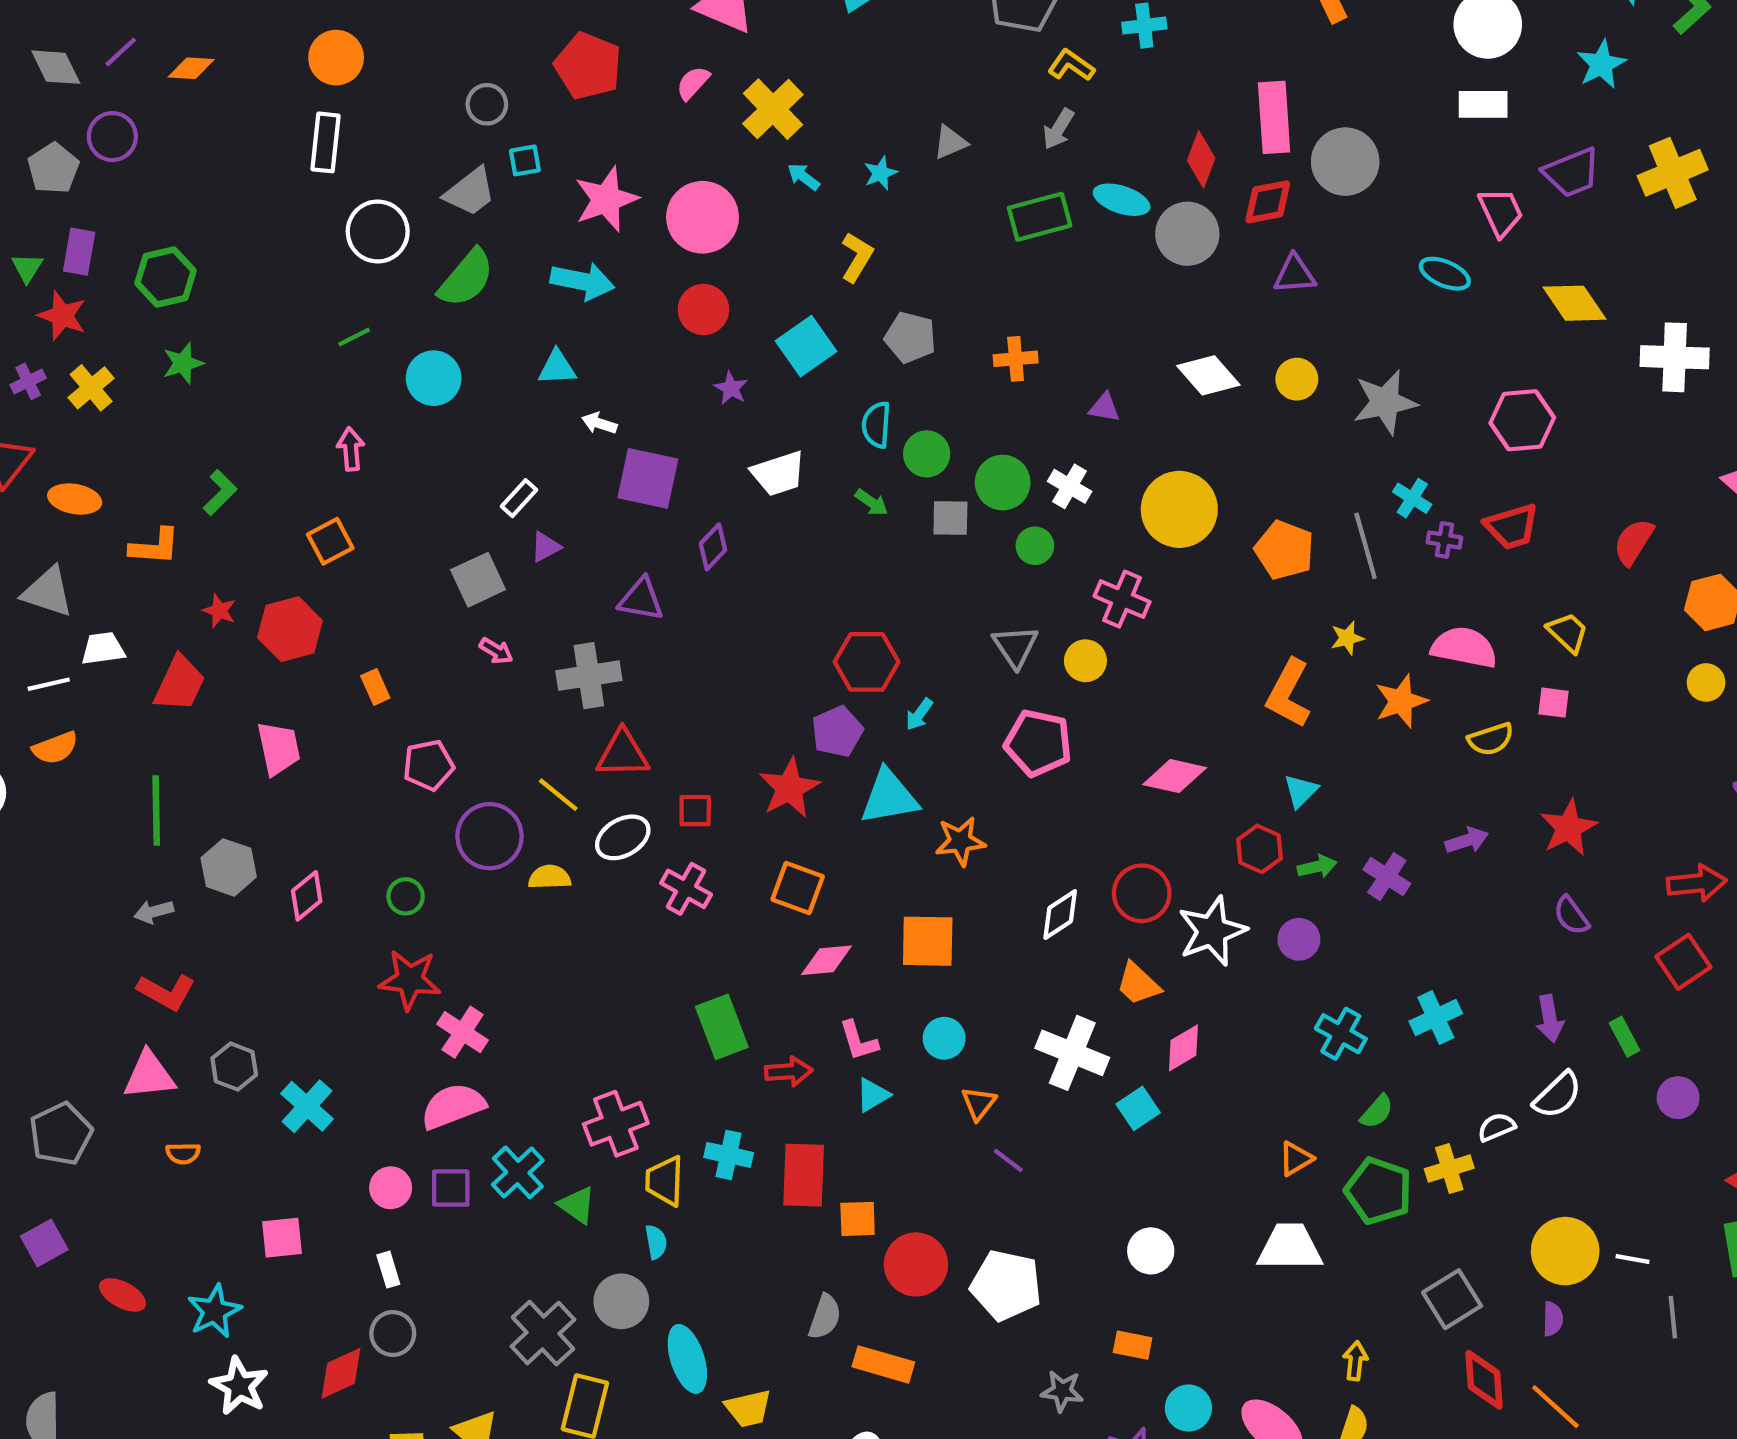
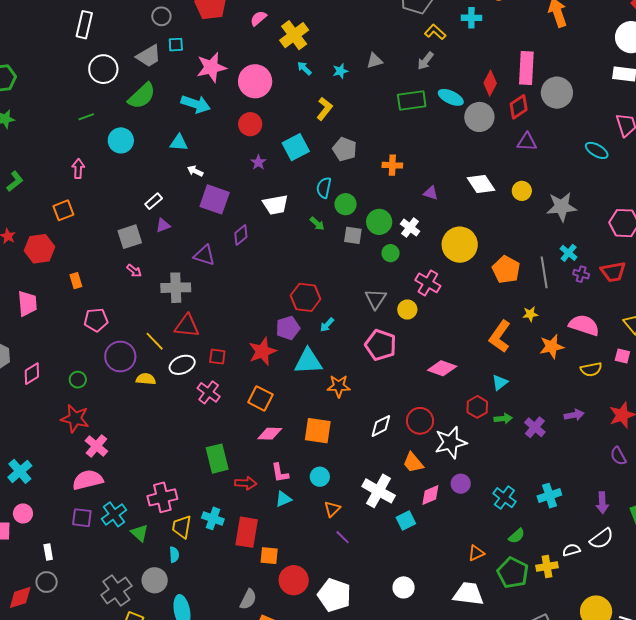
red diamond: (1268, 202) -> (519, 107), turned -30
purple circle: (1299, 939) -> (461, 484), moved
pink circle: (391, 1188) -> (23, 513), moved

